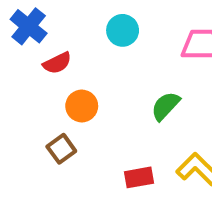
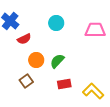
green semicircle: (165, 106) -> (57, 61), moved
red rectangle: (139, 177) -> (64, 84), moved

